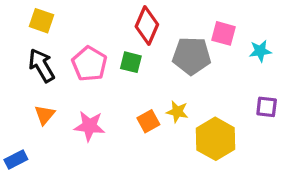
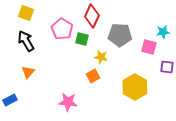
pink square: (223, 33) -> (149, 47), moved
pink pentagon: (89, 64) -> (62, 29), moved
yellow star: (177, 112) -> (101, 57), moved
pink star: (89, 126) -> (68, 102), moved

